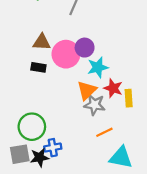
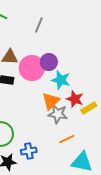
cyan star: (98, 67) -> (61, 80), turned 30
yellow rectangle: (129, 98) -> (89, 108), turned 63
blue cross: (53, 148) -> (29, 151), moved

